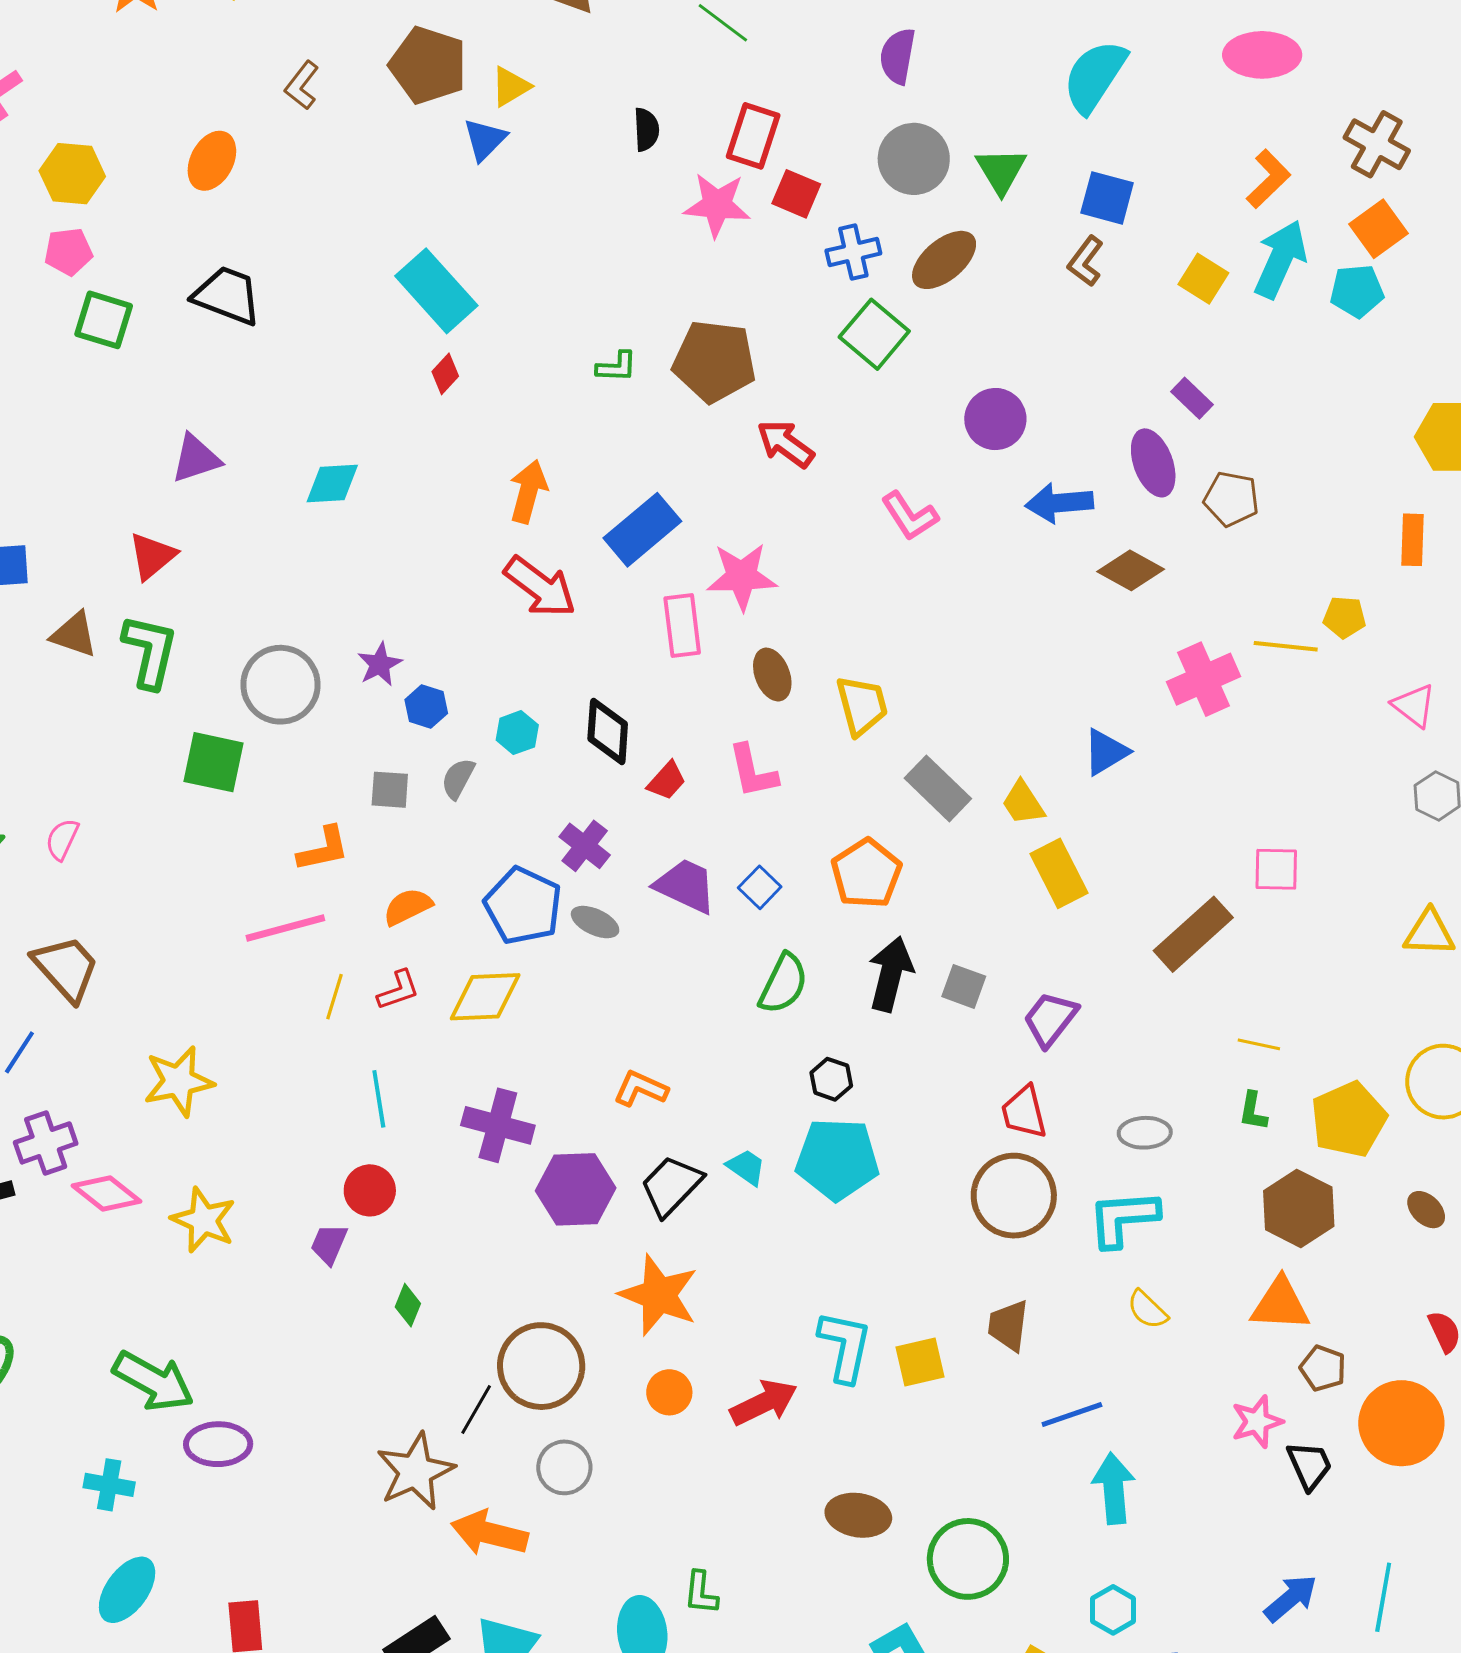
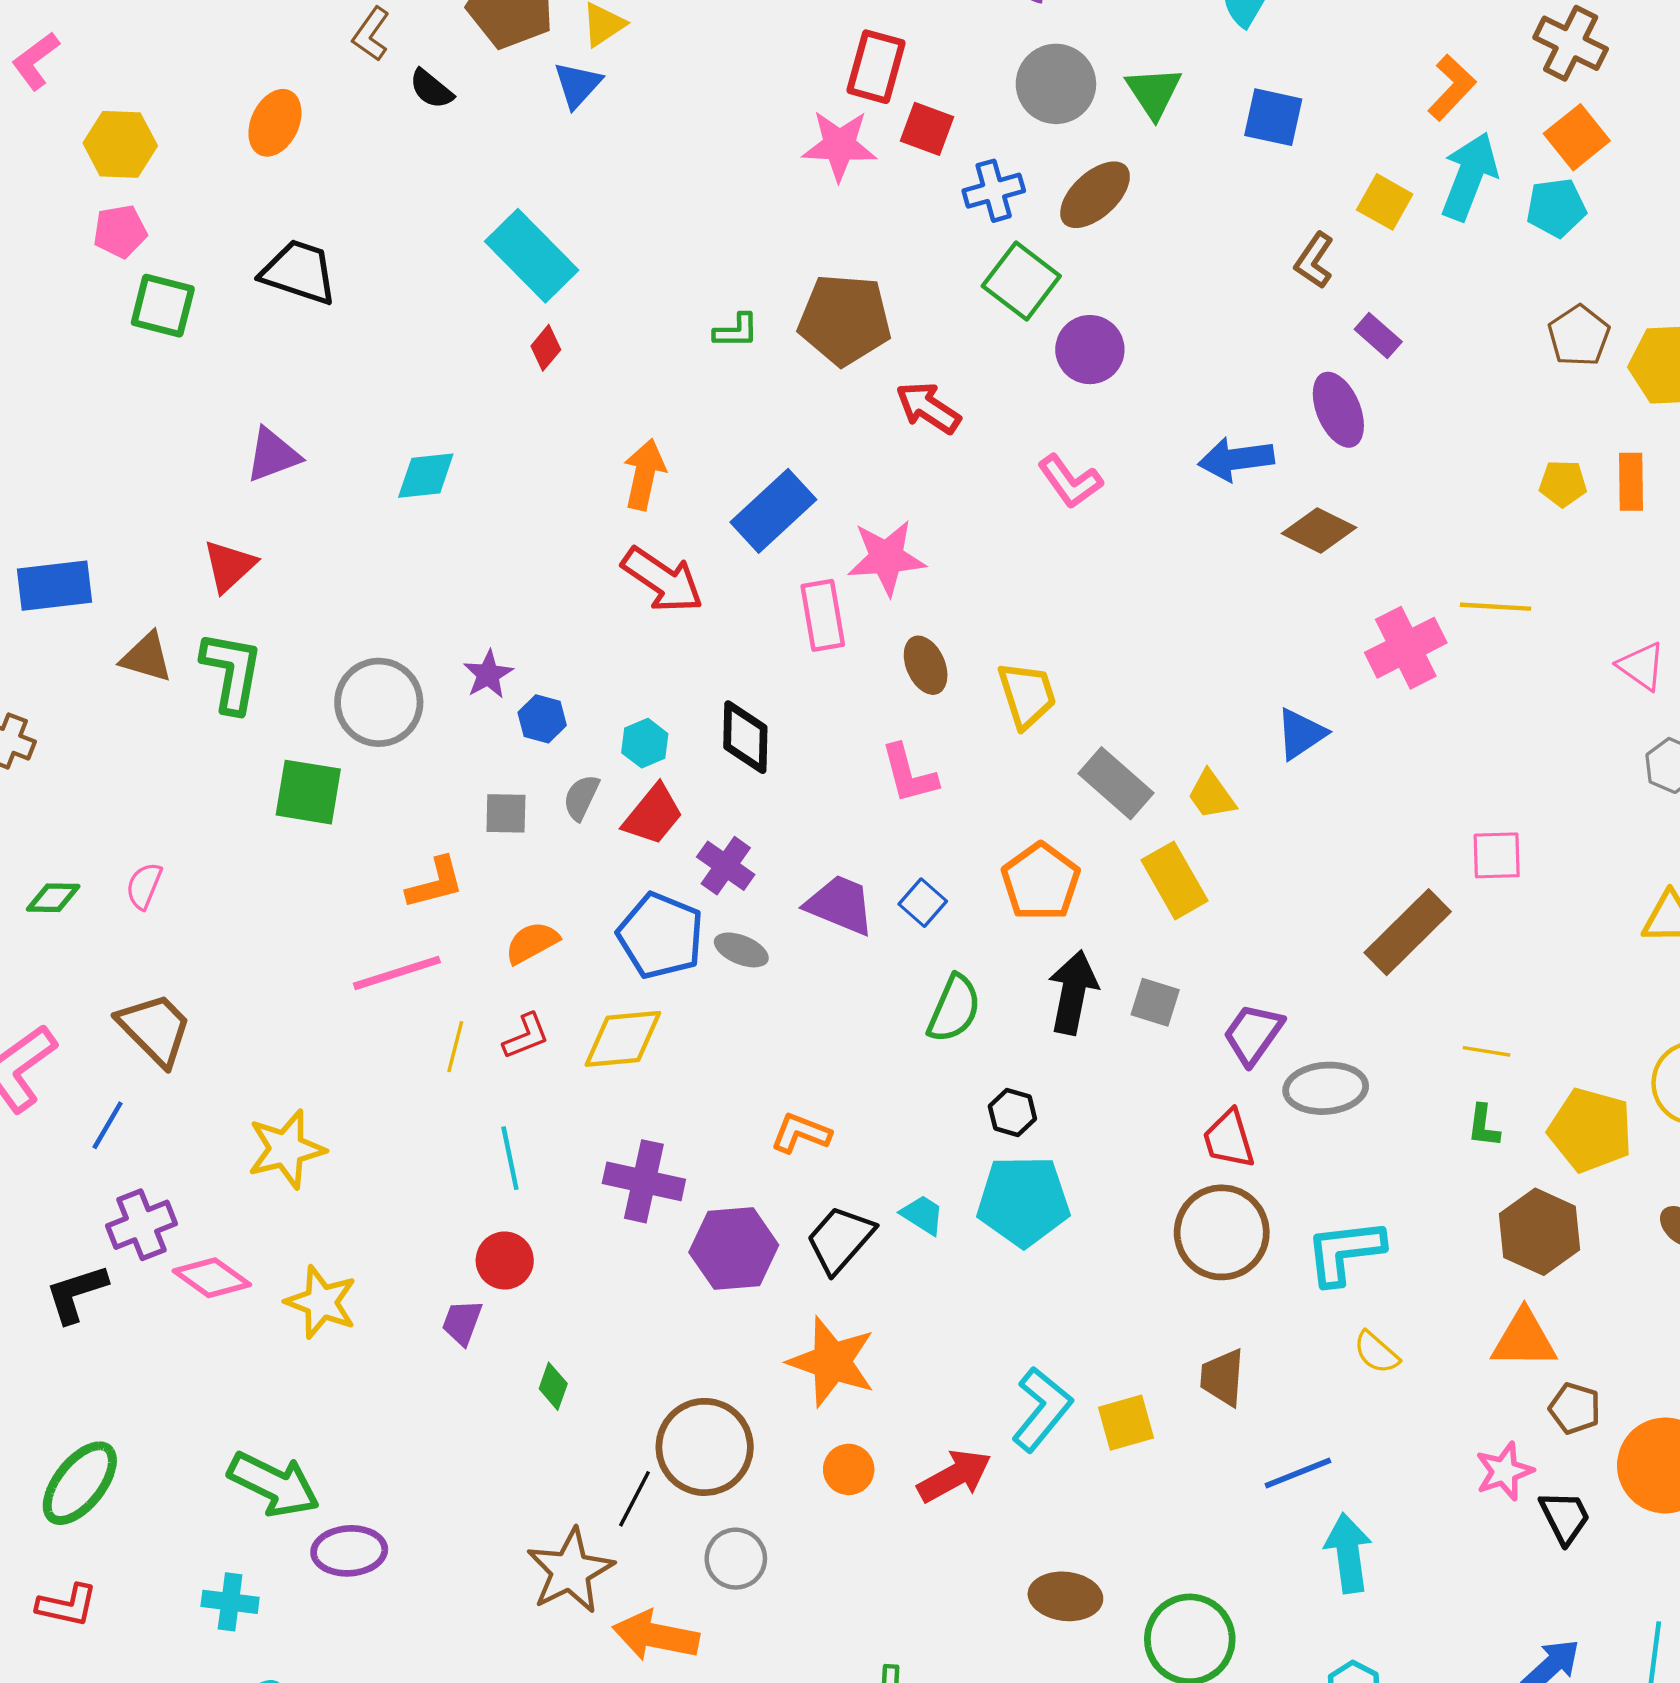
black semicircle: (646, 129) -> (431, 89), moved, turned 135
brown L-shape: (1085, 261) -> (1314, 260), moved
purple circle: (995, 419) -> (1090, 350), moved
brown pentagon: (1231, 499) -> (1579, 336), moved, turned 30
yellow pentagon: (1344, 617) -> (1563, 483), moved
red trapezoid: (667, 781) -> (653, 815), moved, size x1.4
yellow rectangle: (1059, 873) -> (1175, 880), moved
yellow pentagon: (1349, 1119) -> (1590, 1130), turned -30
gray ellipse: (1145, 1133) -> (1326, 1088), moved, size x1.4
cyan L-shape: (845, 1346) -> (1042, 1409), turned 30

